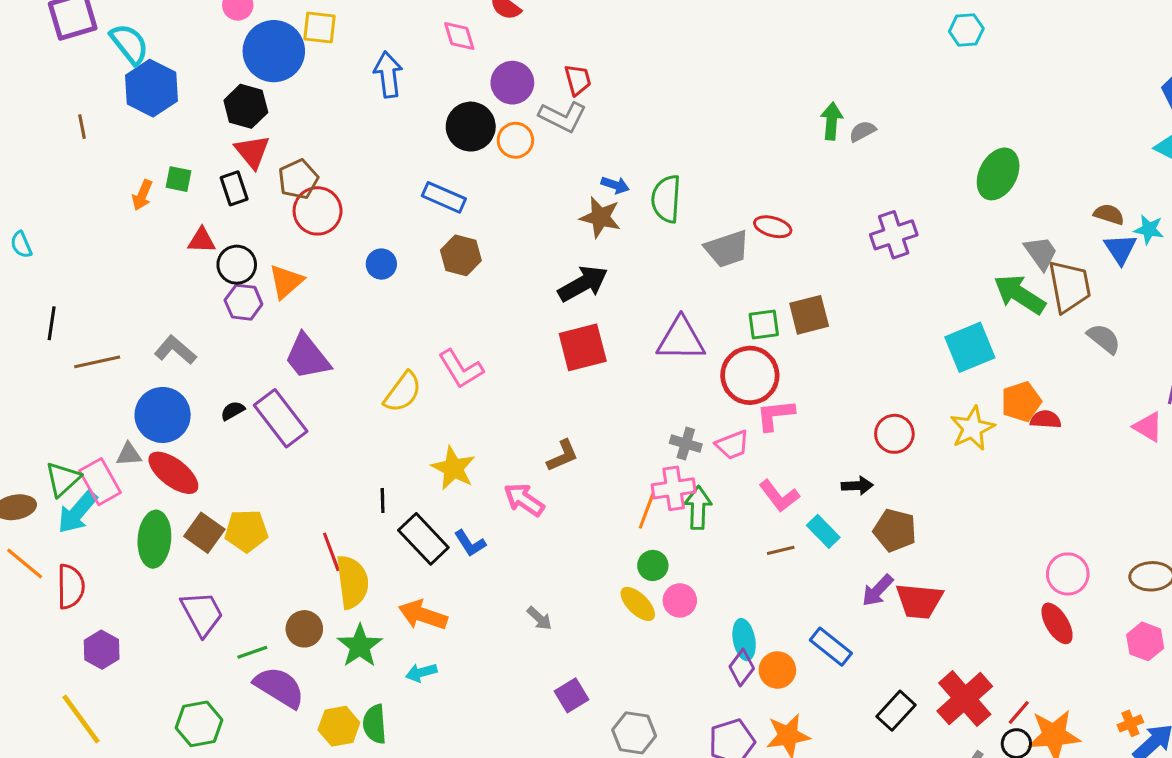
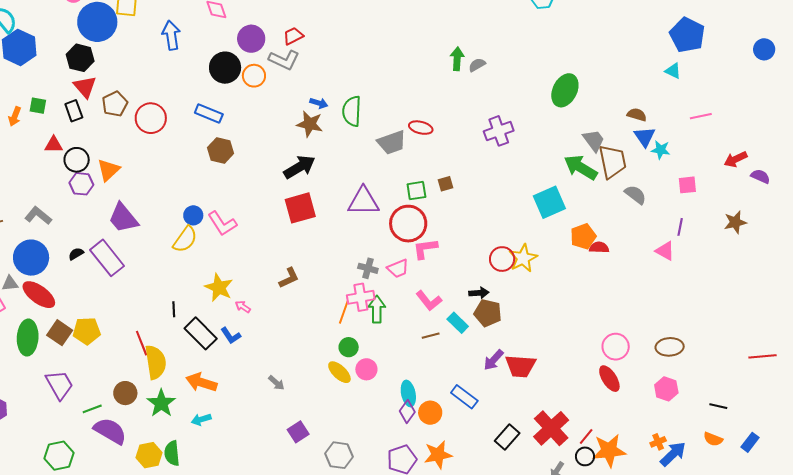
red trapezoid: (578, 80) -> (293, 36), turned -100
red circle: (318, 211) -> (151, 118), moved
cyan star: (1149, 229) -> (661, 150), moved
blue circle: (381, 264) -> (193, 215), moved
brown square: (809, 315) -> (445, 184), size x0.6
yellow star: (972, 428) -> (523, 258), moved
pink arrow: (524, 500) -> (243, 307), moved, size x0.6
brown pentagon: (895, 530) -> (488, 313), moved

